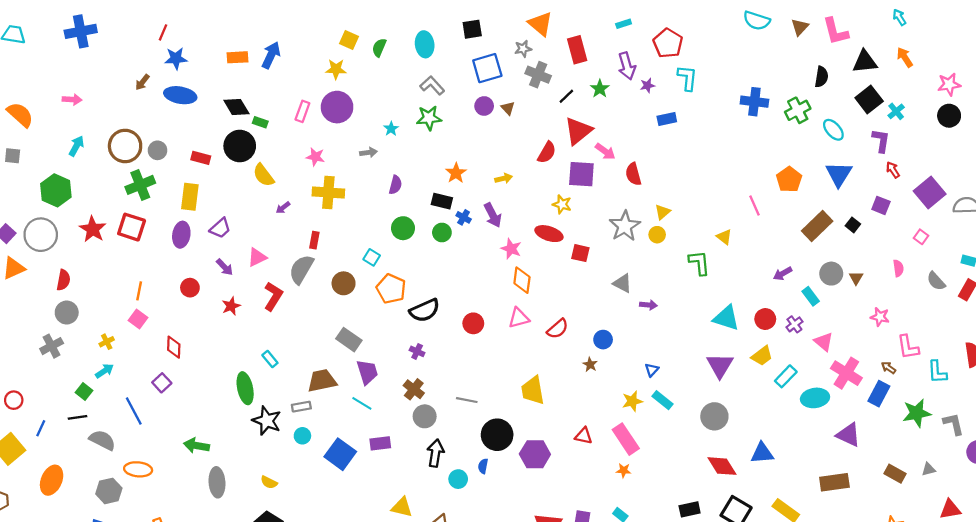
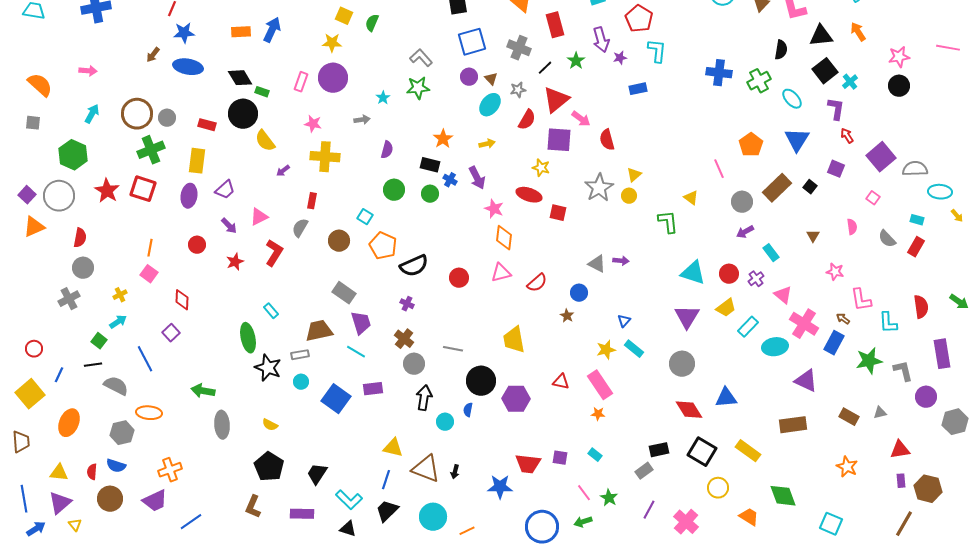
cyan ellipse: (425, 44) -> (490, 105), moved, turned 45
gray star: (523, 49) -> (518, 90), moved
gray semicircle: (301, 269) -> (300, 228), size x0.7
gray circle: (831, 274) -> (742, 202), moved
gray triangle: (623, 283) -> (597, 264), moved

